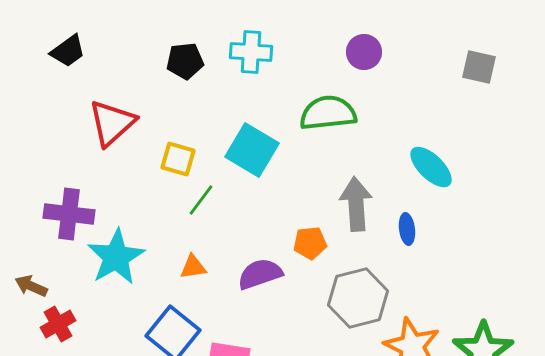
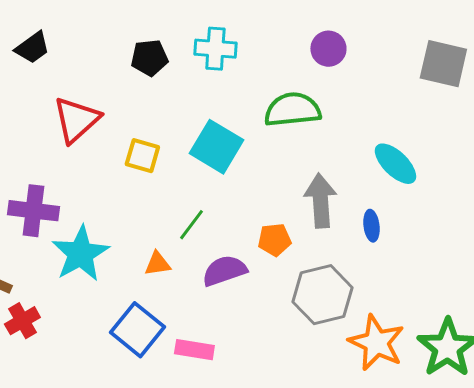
gray square: (479, 67) -> (443, 64), size x1.4
green line: (201, 200) -> (191, 225), moved

